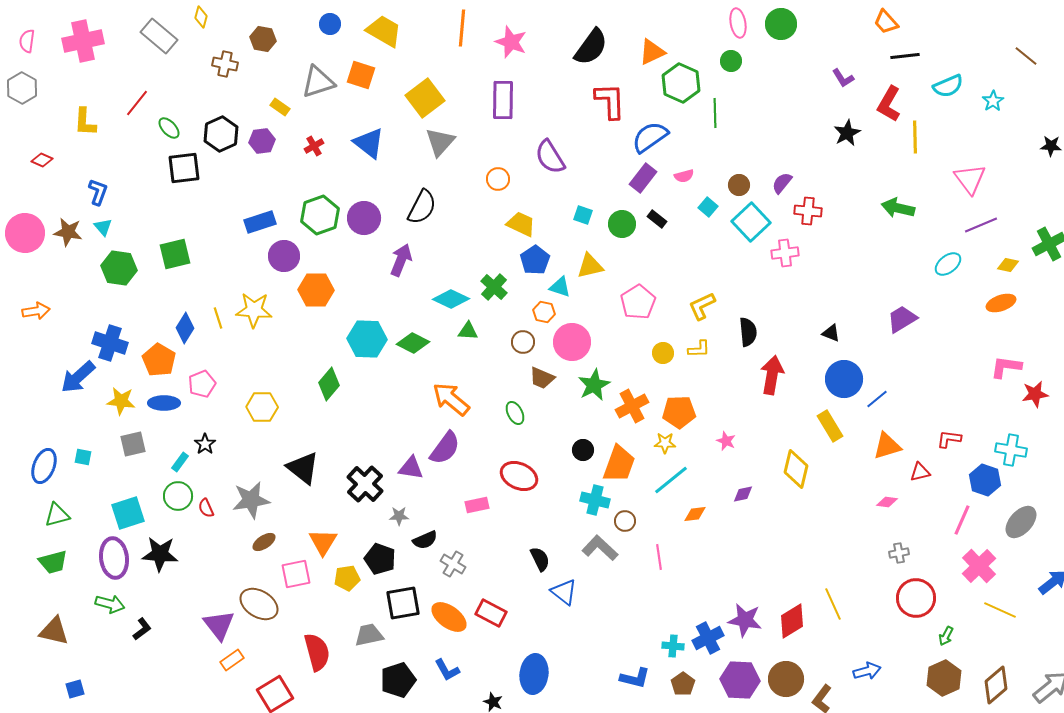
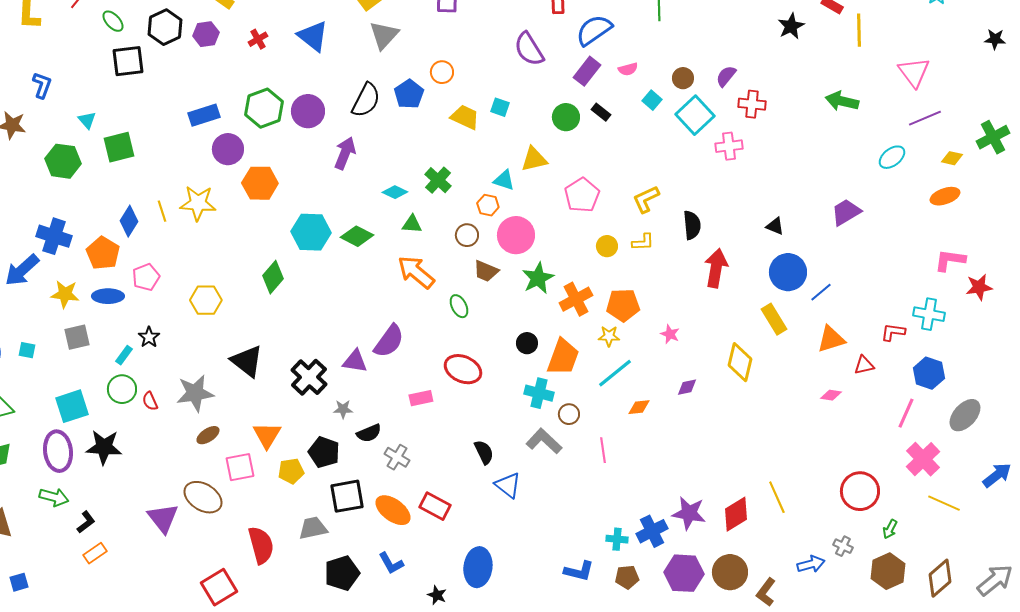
purple semicircle: (550, 157) -> (529, 49), moved
cyan square: (583, 215) -> (500, 107), moved
cyan triangle: (103, 227) -> (87, 120), moved
blue pentagon: (535, 260) -> (409, 94), moved
cyan diamond: (451, 299) -> (395, 192), size x0.7
orange arrow: (451, 399) -> (416, 272), moved
cyan cross: (1011, 450) -> (929, 314), moved
gray cross: (899, 553) -> (843, 546), moved, turned 36
orange rectangle: (232, 660) -> (95, 553), moved
brown pentagon: (683, 684) -> (627, 577), turned 30

